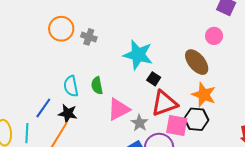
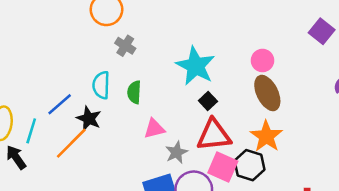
pink circle: (214, 36) -> (262, 60), moved
gray cross: (89, 37) -> (125, 46), moved
pink triangle: (119, 109) -> (154, 129), size x0.7

